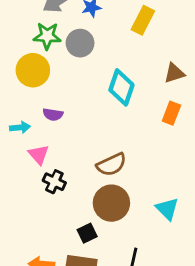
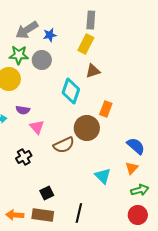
brown triangle: (174, 73) -> (93, 71), moved
pink triangle: (39, 155) -> (37, 127), moved
black cross: (54, 182) -> (24, 157), turned 35
brown circle: (111, 203) -> (87, 128), moved

